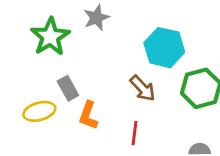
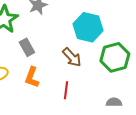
gray rectangle: (68, 88) -> (27, 47), moved

